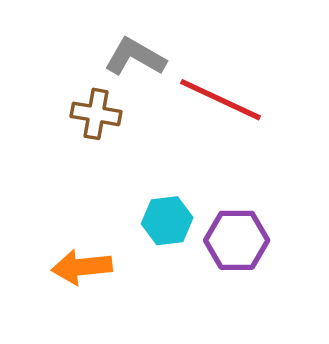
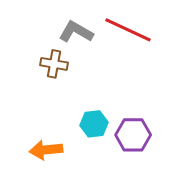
red line: (221, 100) -> (128, 30), moved

